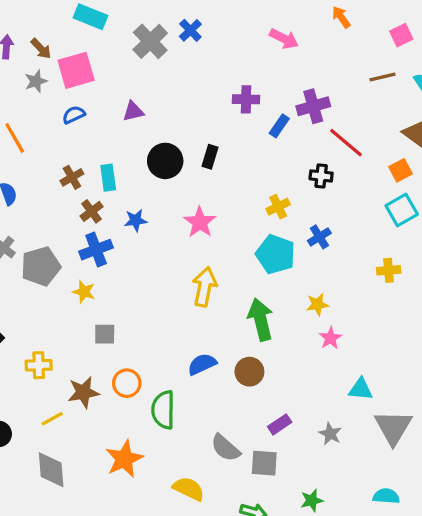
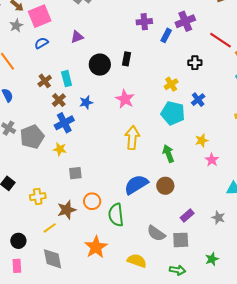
red line: (346, 143) -> (221, 40), moved
green arrow: (261, 319) -> (168, 153), size x0.7
blue semicircle: (202, 364) -> (136, 185), size x1.4

